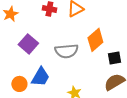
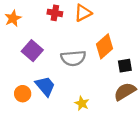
blue trapezoid: (40, 77) -> (45, 86), turned -70

